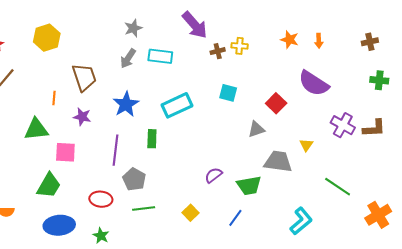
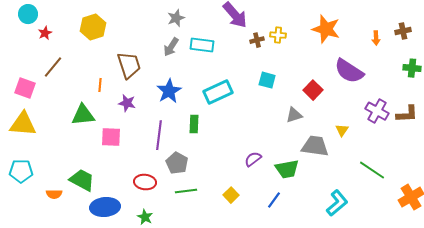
orange star: (290, 40) -> (326, 29), size x1.6
orange arrow: (319, 41) -> (376, 38), moved
green trapezoid: (49, 186) -> (82, 180), moved, turned -92

